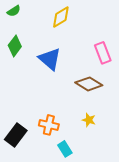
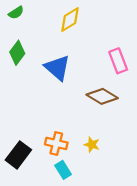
yellow star: (89, 120) -> (92, 145), moved
cyan rectangle: (65, 149) -> (63, 170), moved

